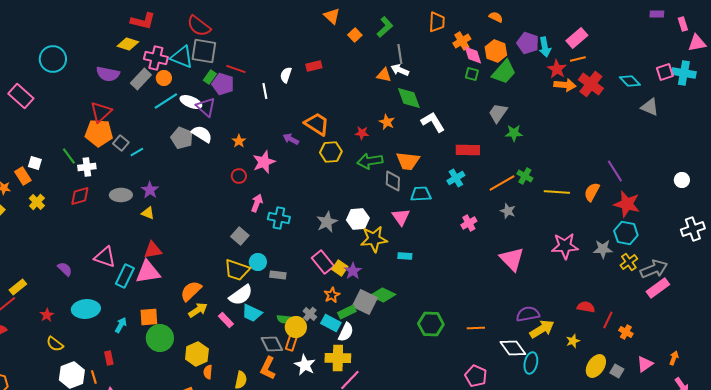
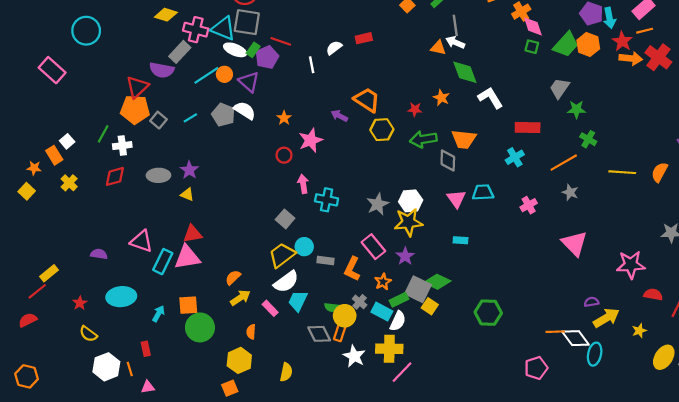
orange hexagon: (496, 51) -> (588, 45), moved
purple semicircle: (108, 74) -> (162, 70), moved
white semicircle: (286, 75) -> (334, 48), turned 35
orange circle: (164, 78) -> (224, 74), moved
purple pentagon: (223, 84) -> (267, 57), turned 30
white ellipse: (191, 102) -> (235, 50), moved
cyan line: (137, 152) -> (190, 118), moved
green line: (69, 156) -> (103, 134), turned 66
white square: (35, 163) -> (67, 141), turned 32
green cross: (525, 176) -> (588, 139), moved
cyan trapezoid: (421, 194) -> (483, 192), moved
pink arrow: (257, 203) -> (303, 184), turned -30
yellow star: (374, 239) -> (408, 222), moved
pink star: (565, 246) -> (631, 265), moved
yellow square: (340, 268) -> (430, 306), moved
purple semicircle: (65, 269) -> (99, 254), turned -35
yellow trapezoid: (237, 270) -> (282, 255), turned 124
orange semicircle: (191, 291) -> (233, 277), size x0.7
cyan trapezoid: (252, 313) -> (298, 301), turned 90
purple semicircle: (528, 314) -> (591, 302), size x0.6
orange line: (476, 328) -> (555, 332), moved
yellow hexagon: (197, 354) -> (239, 360), moved
orange L-shape: (268, 368) -> (352, 269), moved
orange semicircle: (208, 372) -> (251, 332), moved
pink pentagon: (476, 376) -> (536, 368), turned 30

